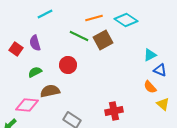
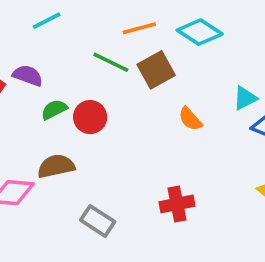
purple semicircle: (35, 43) -> (28, 75), turned 126
green semicircle: (35, 72) -> (54, 109), moved
orange semicircle: (150, 87) -> (190, 119), moved

